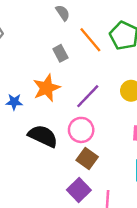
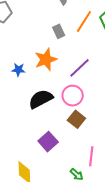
orange line: (90, 40) -> (84, 21), turned 70
black semicircle: (43, 136) -> (41, 99), turned -55
purple square: (79, 190) -> (48, 142), moved

